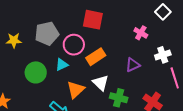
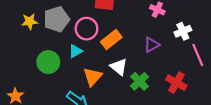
yellow star: (14, 40) -> (30, 21), moved
green cross: (119, 98) -> (140, 81), turned 36

